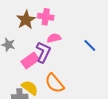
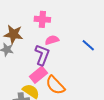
brown star: (26, 20) -> (13, 34), moved, turned -30
pink rectangle: (30, 61) -> (38, 75), moved

